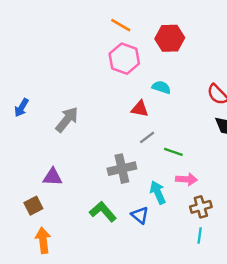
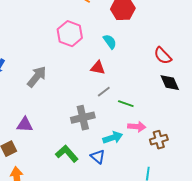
pink hexagon: (124, 59) -> (70, 34), moved
cyan semicircle: (161, 87) -> (110, 42), moved, turned 35
cyan arrow: (158, 192) -> (113, 138), turned 96
brown cross: (201, 207) -> (159, 140), moved

